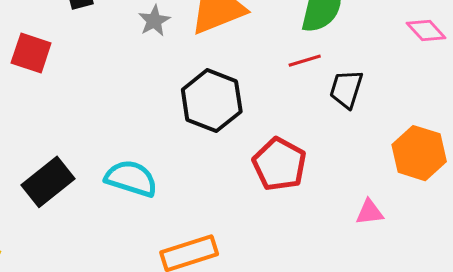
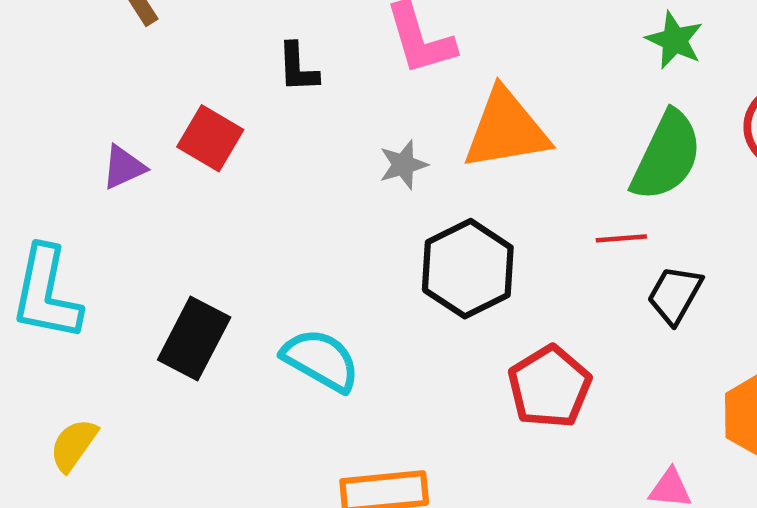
gray star: (154, 21) -> (403, 165), moved
black rectangle: (48, 182) -> (194, 339), turned -36

